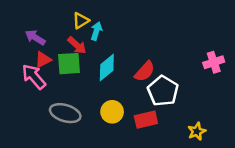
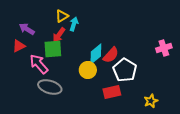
red arrow: (77, 45) -> (59, 35), turned 84
red triangle: (43, 60) -> (19, 46), moved
cyan diamond: (107, 67) -> (96, 54), moved
pink arrow: (34, 77) -> (39, 64), moved
yellow circle: (112, 112) -> (88, 70), moved

